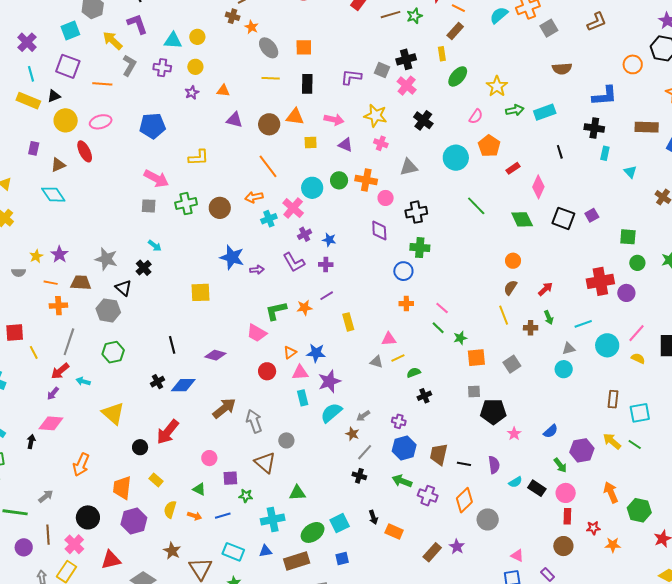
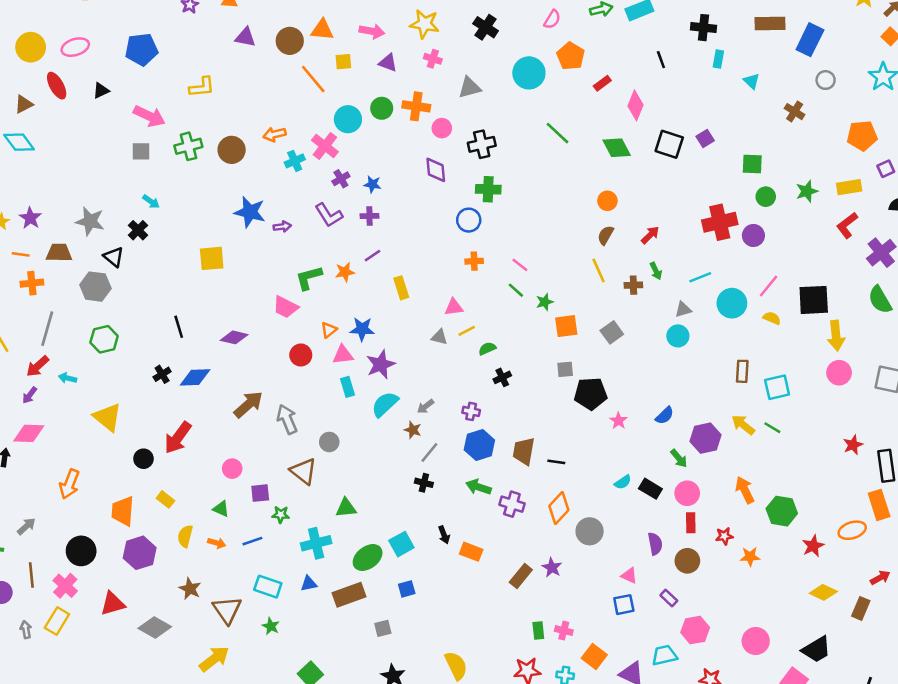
black triangle: (54, 96) -> (101, 91), moved
orange line: (268, 166) -> (313, 79), moved
purple semicircle: (494, 465) -> (655, 544), moved

